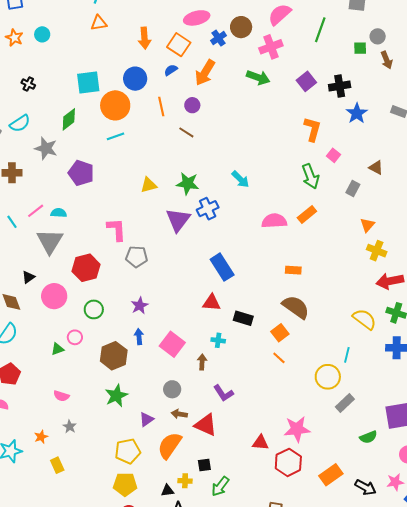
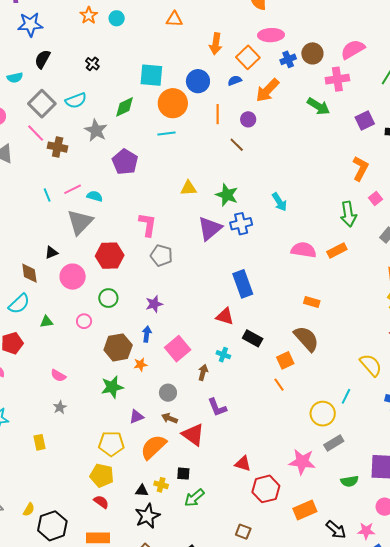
green triangle: (57, 349) -> (46, 322), moved
pink star: (297, 429) -> (302, 462), moved
orange star: (41, 437) -> (140, 365), moved

